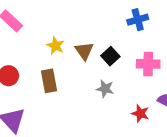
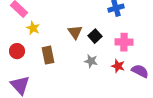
yellow star: (56, 46) -> (33, 28), moved
red star: (140, 114) -> (118, 66), moved

